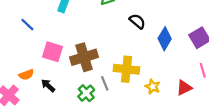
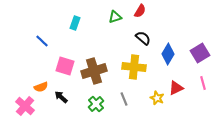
yellow cross: (126, 69) -> (134, 67), moved
gray line: (105, 83) -> (124, 99), moved
red triangle: (184, 88) -> (176, 88), moved

